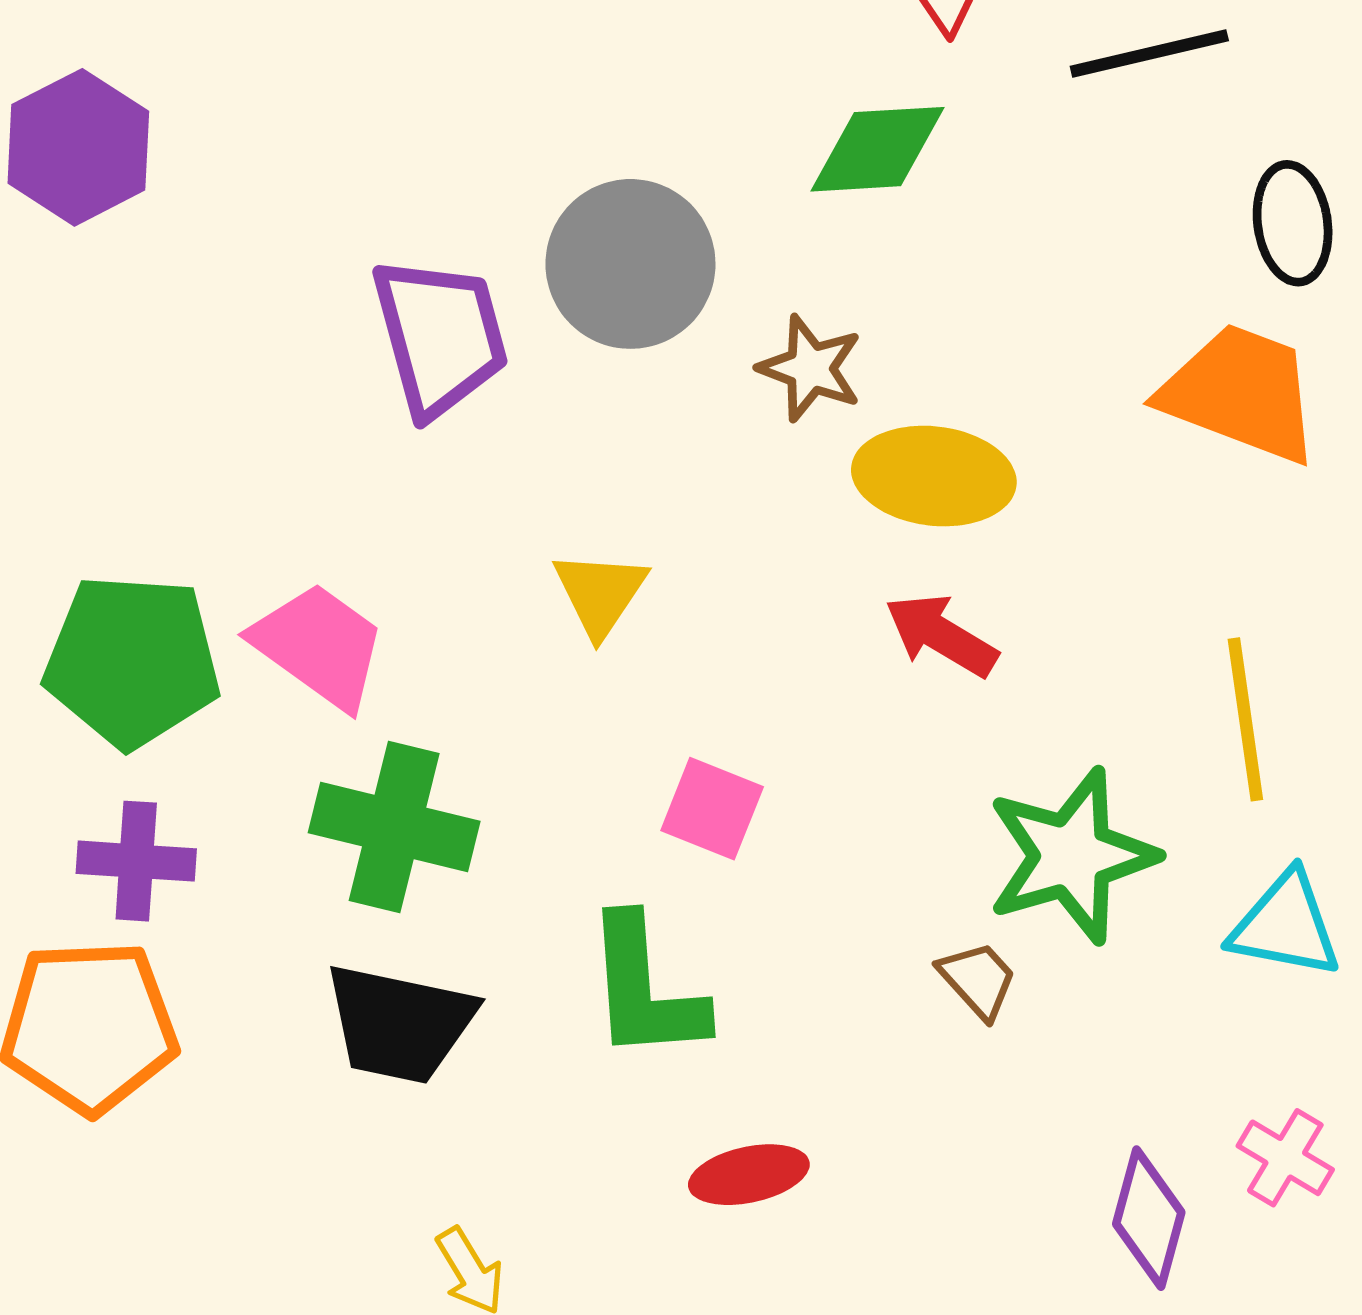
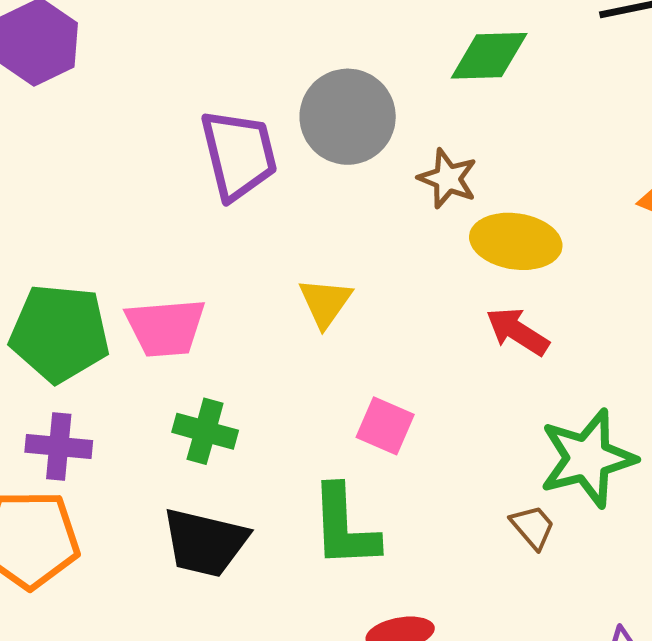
pink trapezoid: (319, 646) -> (165, 328), turned 138
green cross: (394, 827) -> (205, 431), size x0.7

